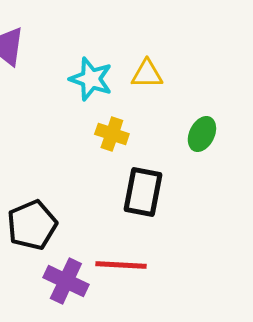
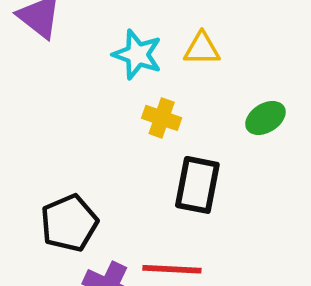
green ellipse: (202, 134) -> (265, 118), turned 32

